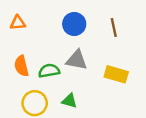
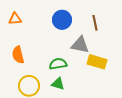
gray triangle: (77, 60) -> (80, 45), moved
green semicircle: (49, 71) -> (58, 64), moved

